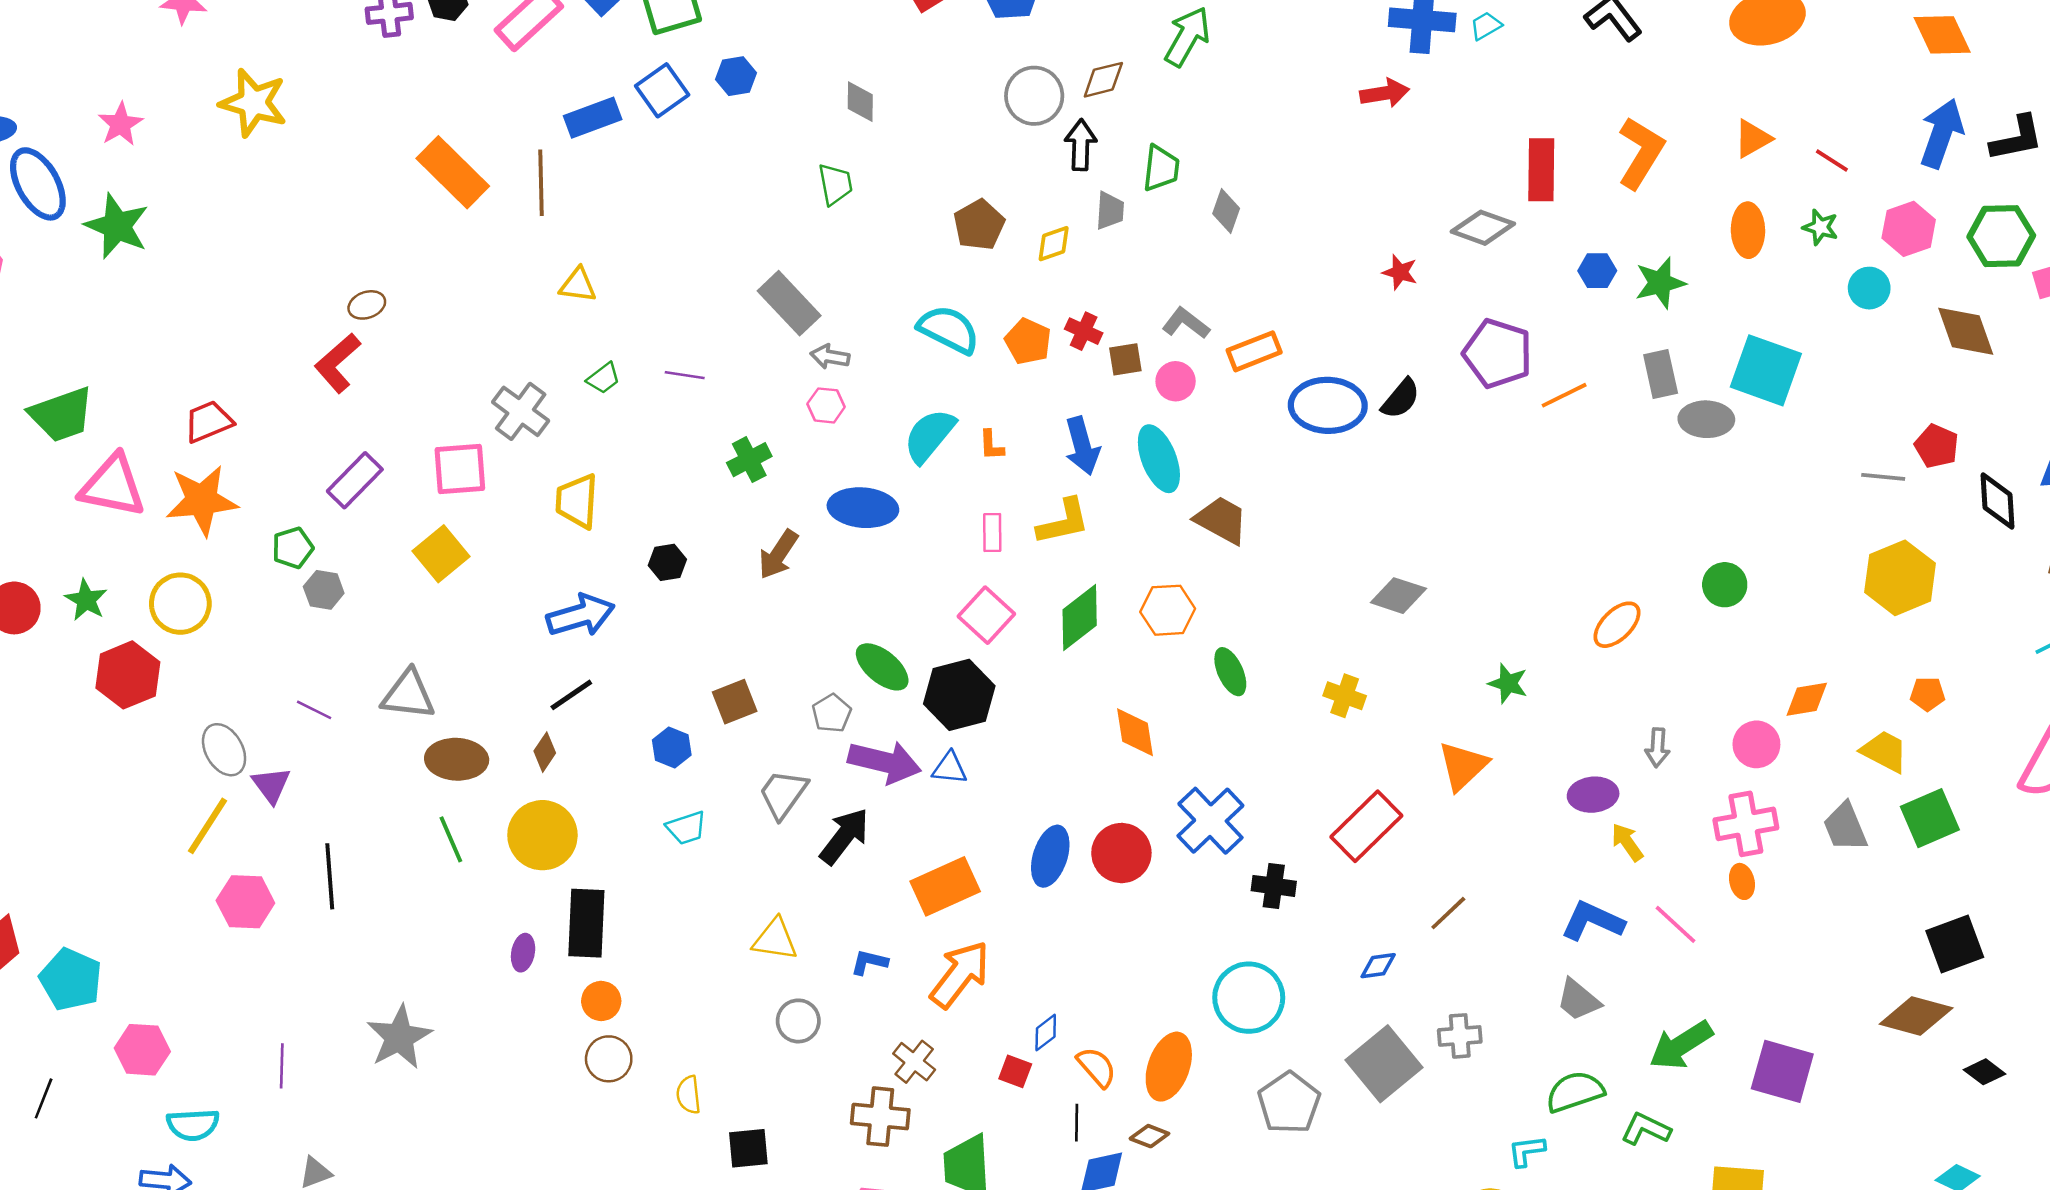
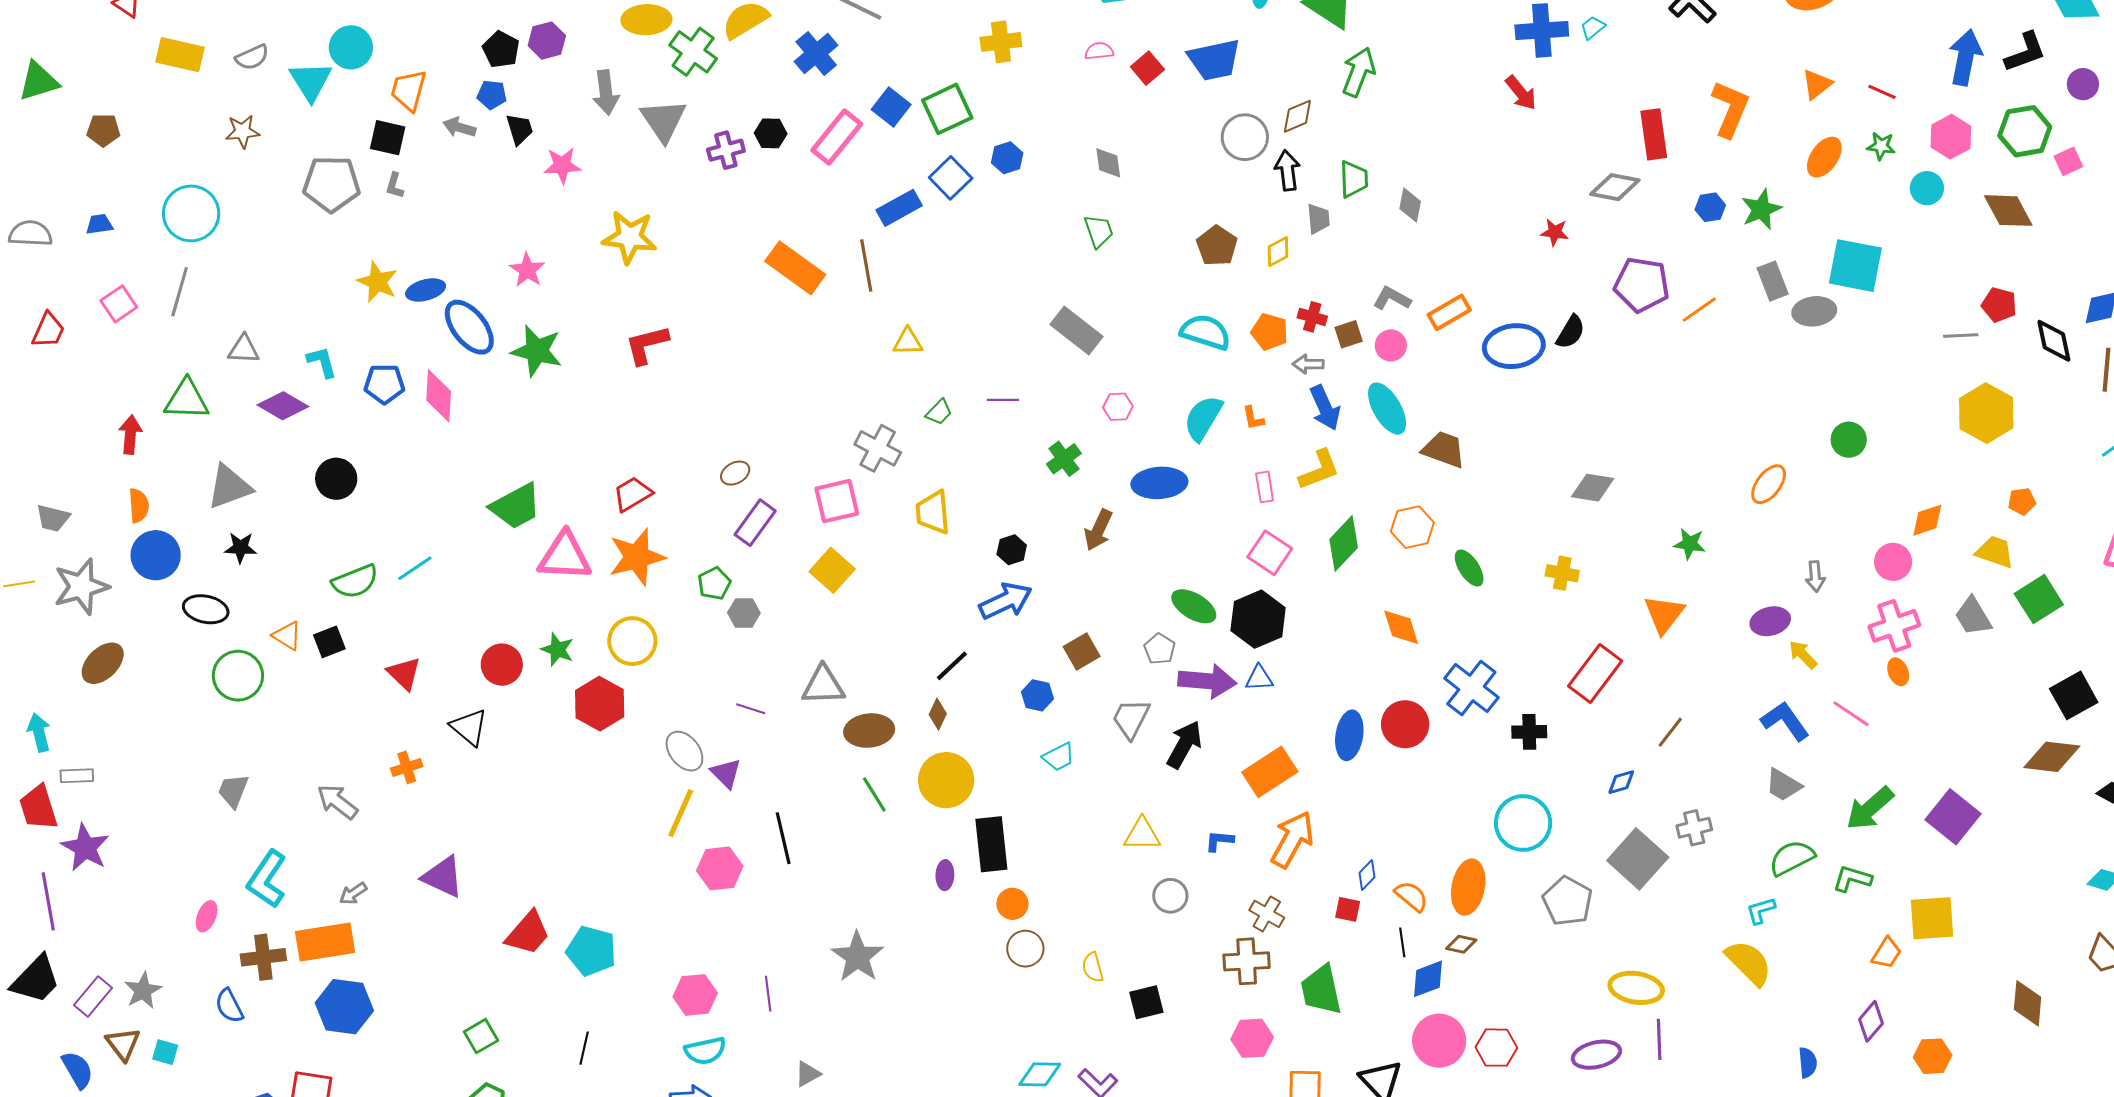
red arrow: (1385, 93) -> (1521, 93), turned 69
orange ellipse: (1748, 230) -> (1824, 157), turned 45
brown ellipse: (367, 305) -> (735, 473), moved
gray arrow: (830, 357) -> (1308, 364), moved
red L-shape: (338, 363) -> (647, 345), moved, turned 36
blue arrow: (581, 615) -> (1006, 601), moved
blue L-shape: (1593, 921) -> (1785, 721), turned 39
pink hexagon: (142, 1050) -> (695, 995), moved
purple square: (1782, 1071) -> (1953, 817), turned 32

